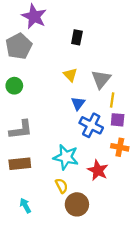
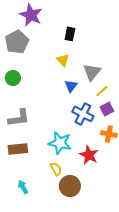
yellow triangle: (70, 75) -> (63, 60), moved
yellow line: (112, 100) -> (102, 91), turned 40
blue triangle: (78, 103) -> (71, 86), moved
purple square: (118, 120) -> (107, 109), turned -32

